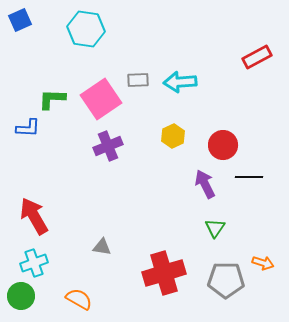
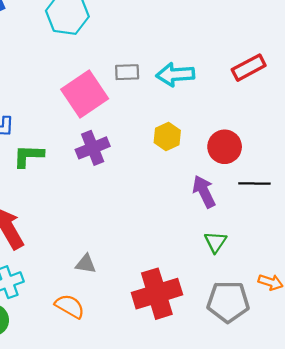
red rectangle: (257, 57) -> (249, 68), moved
green L-shape: (52, 99) -> (28, 156), moved
orange semicircle: (79, 299) -> (70, 306), moved

